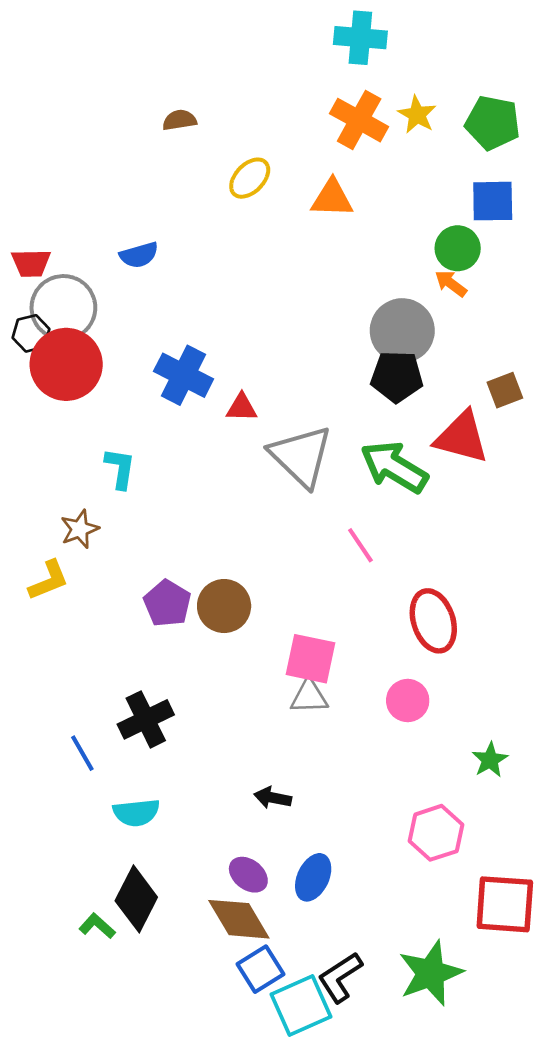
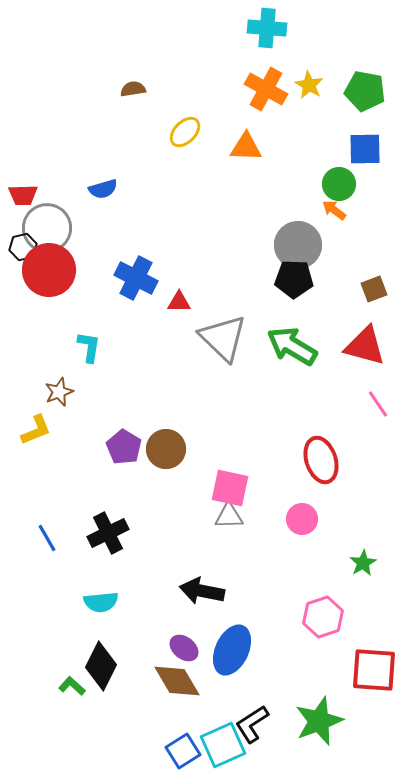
red triangle: (462, 437) -> (365, 346), moved
pink line: (360, 545) -> (378, 404), moved
blue line: (82, 753) -> (47, 538), moved
black arrow: (273, 798) -> (202, 591), size x1.6
blue ellipse: (313, 877) -> (232, 650), size x1.4
blue square: (261, 969) -> (183, 751), moved

